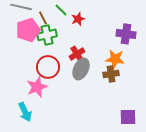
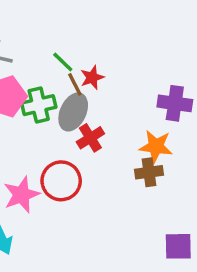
brown line: (43, 18) -> (75, 84), moved
red circle: (48, 67) -> (61, 181), moved
gray ellipse: (81, 69) -> (73, 112), moved

